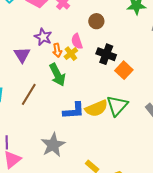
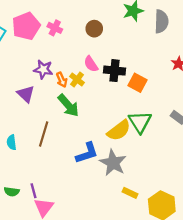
brown circle: (96, 21) -> (94, 29), moved
pink semicircle: (77, 41) -> (91, 64), moved
blue L-shape: (74, 111) -> (87, 153), moved
gray star: (53, 145) -> (113, 163), moved

